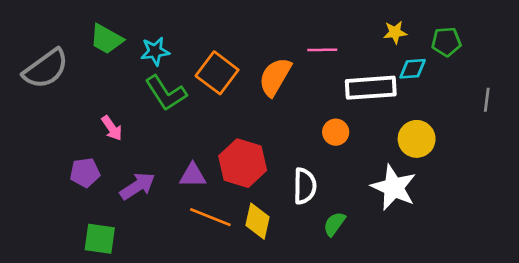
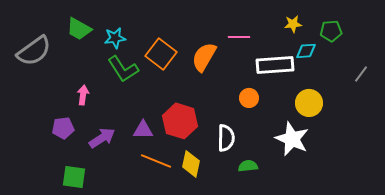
gray line: (487, 100) -> (361, 74), turned 30
pink arrow: (112, 128) -> (83, 95), turned -138
green semicircle: (334, 224) -> (248, 166), turned 48

